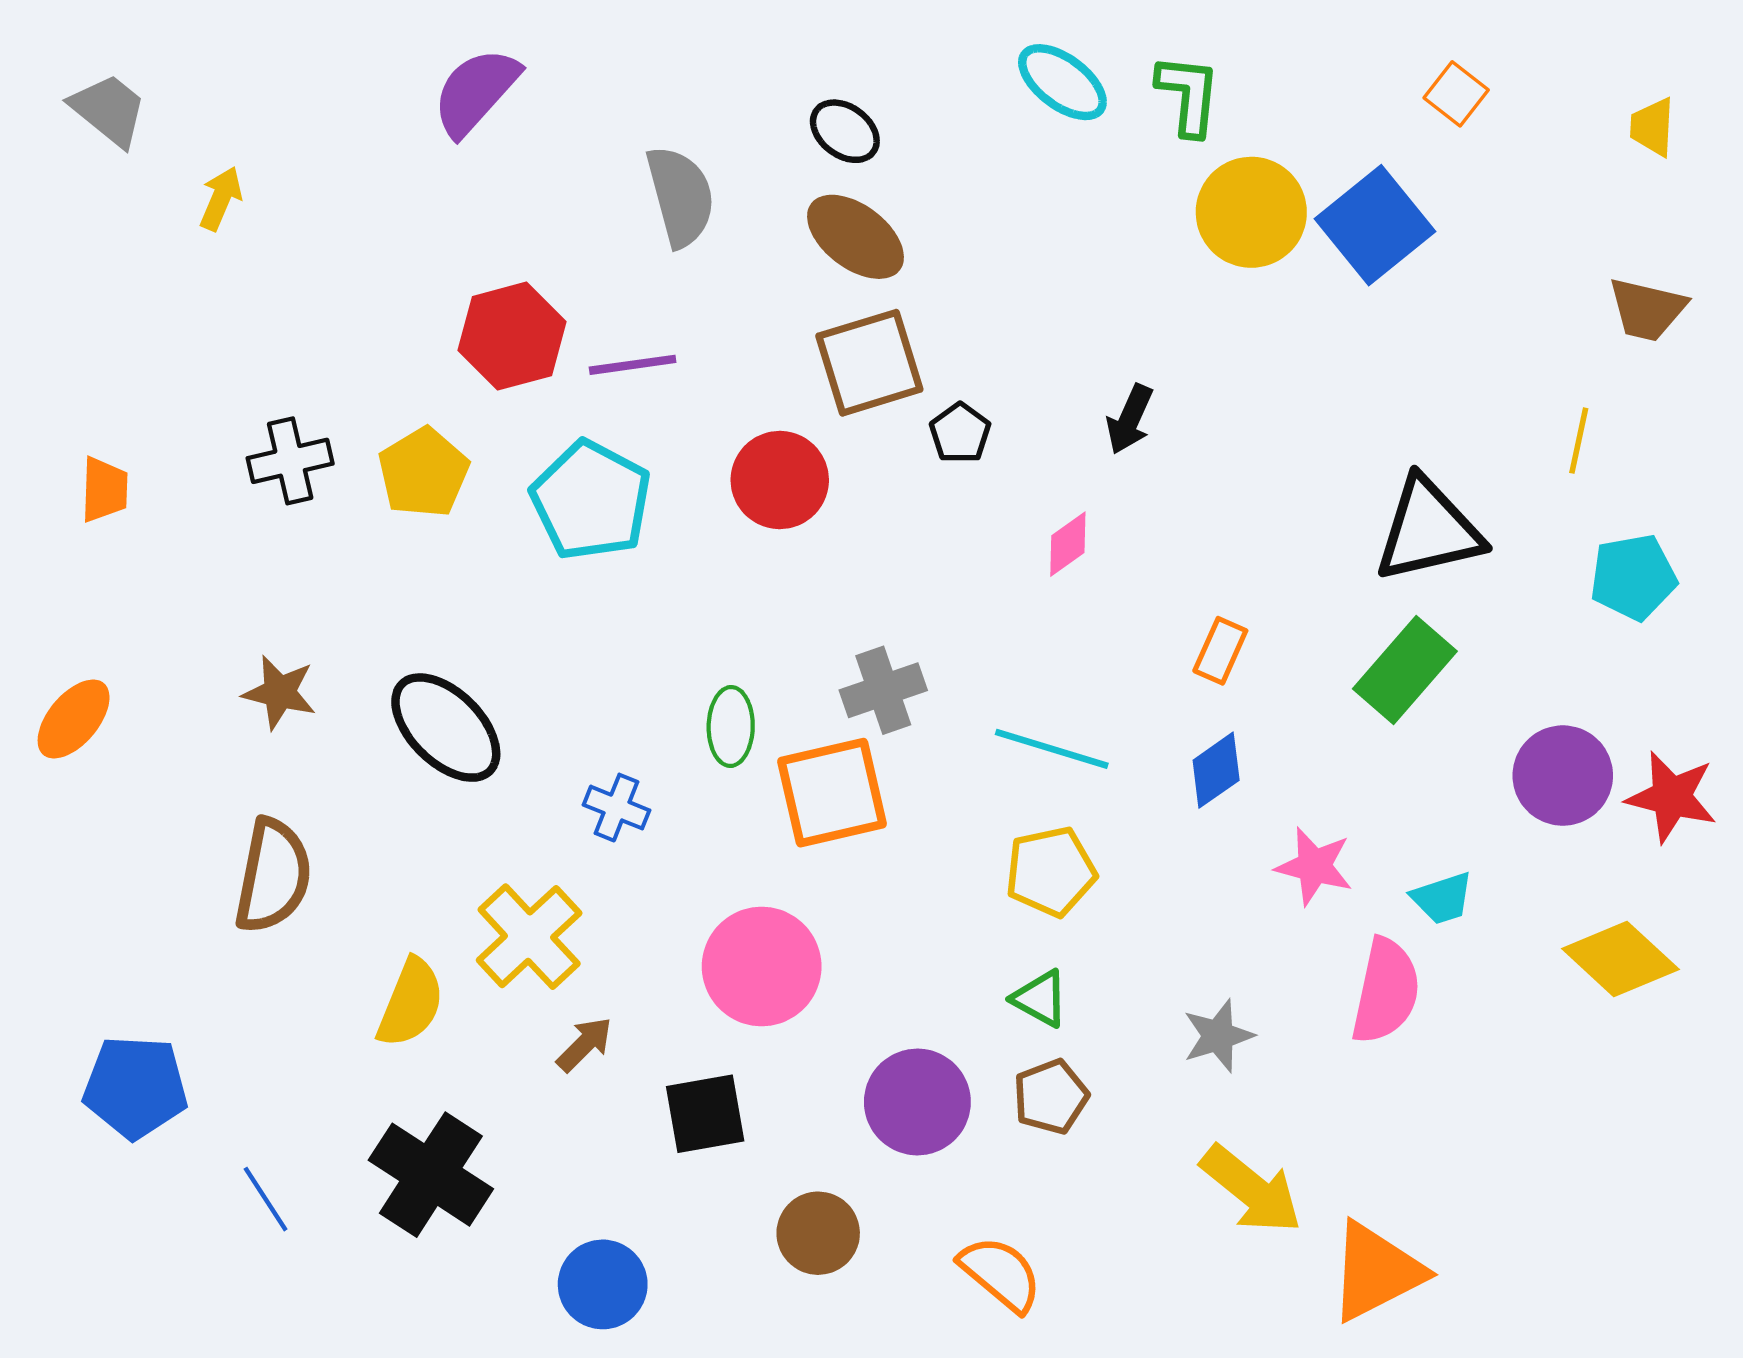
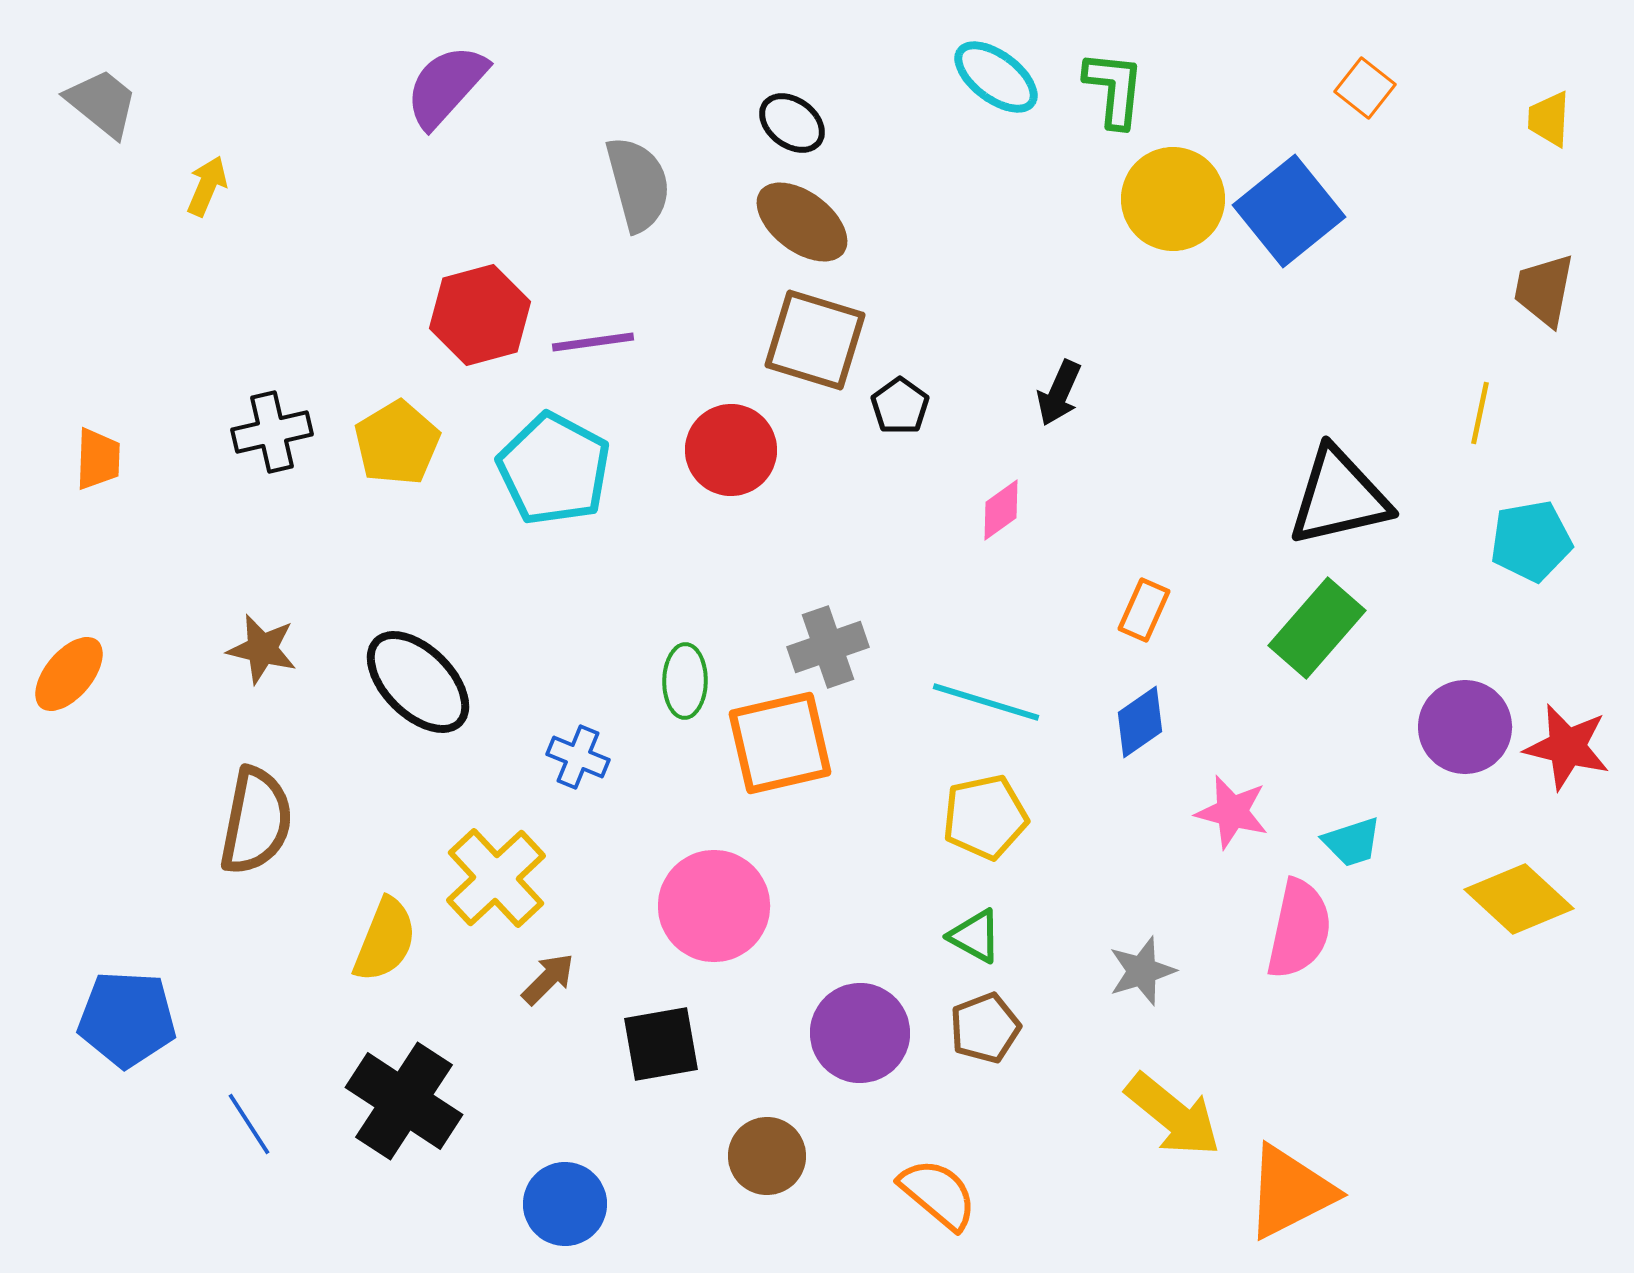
brown trapezoid: (1647, 309) -> (1544, 290), turned 88
brown square: (869, 363) -> (815, 340), turned 34

